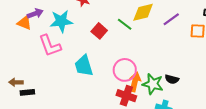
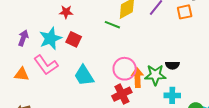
purple arrow: (35, 14) -> (23, 38), turned -35
orange triangle: (24, 23) -> (22, 74), moved
red square: (99, 31) -> (74, 39), moved
red cross: (126, 96) -> (122, 94), moved, turned -30

